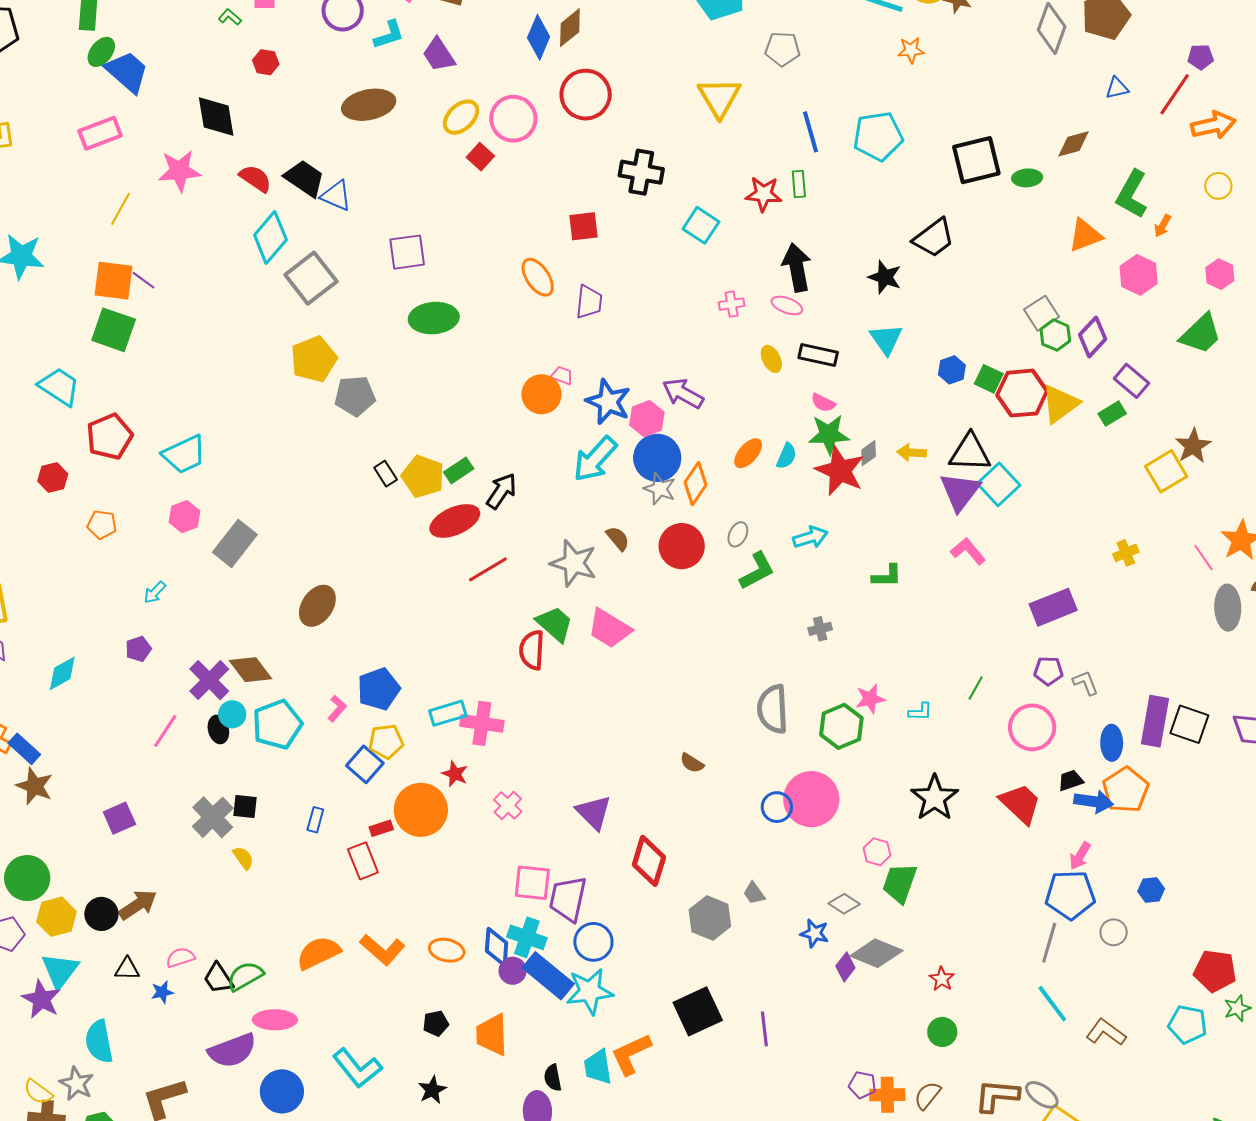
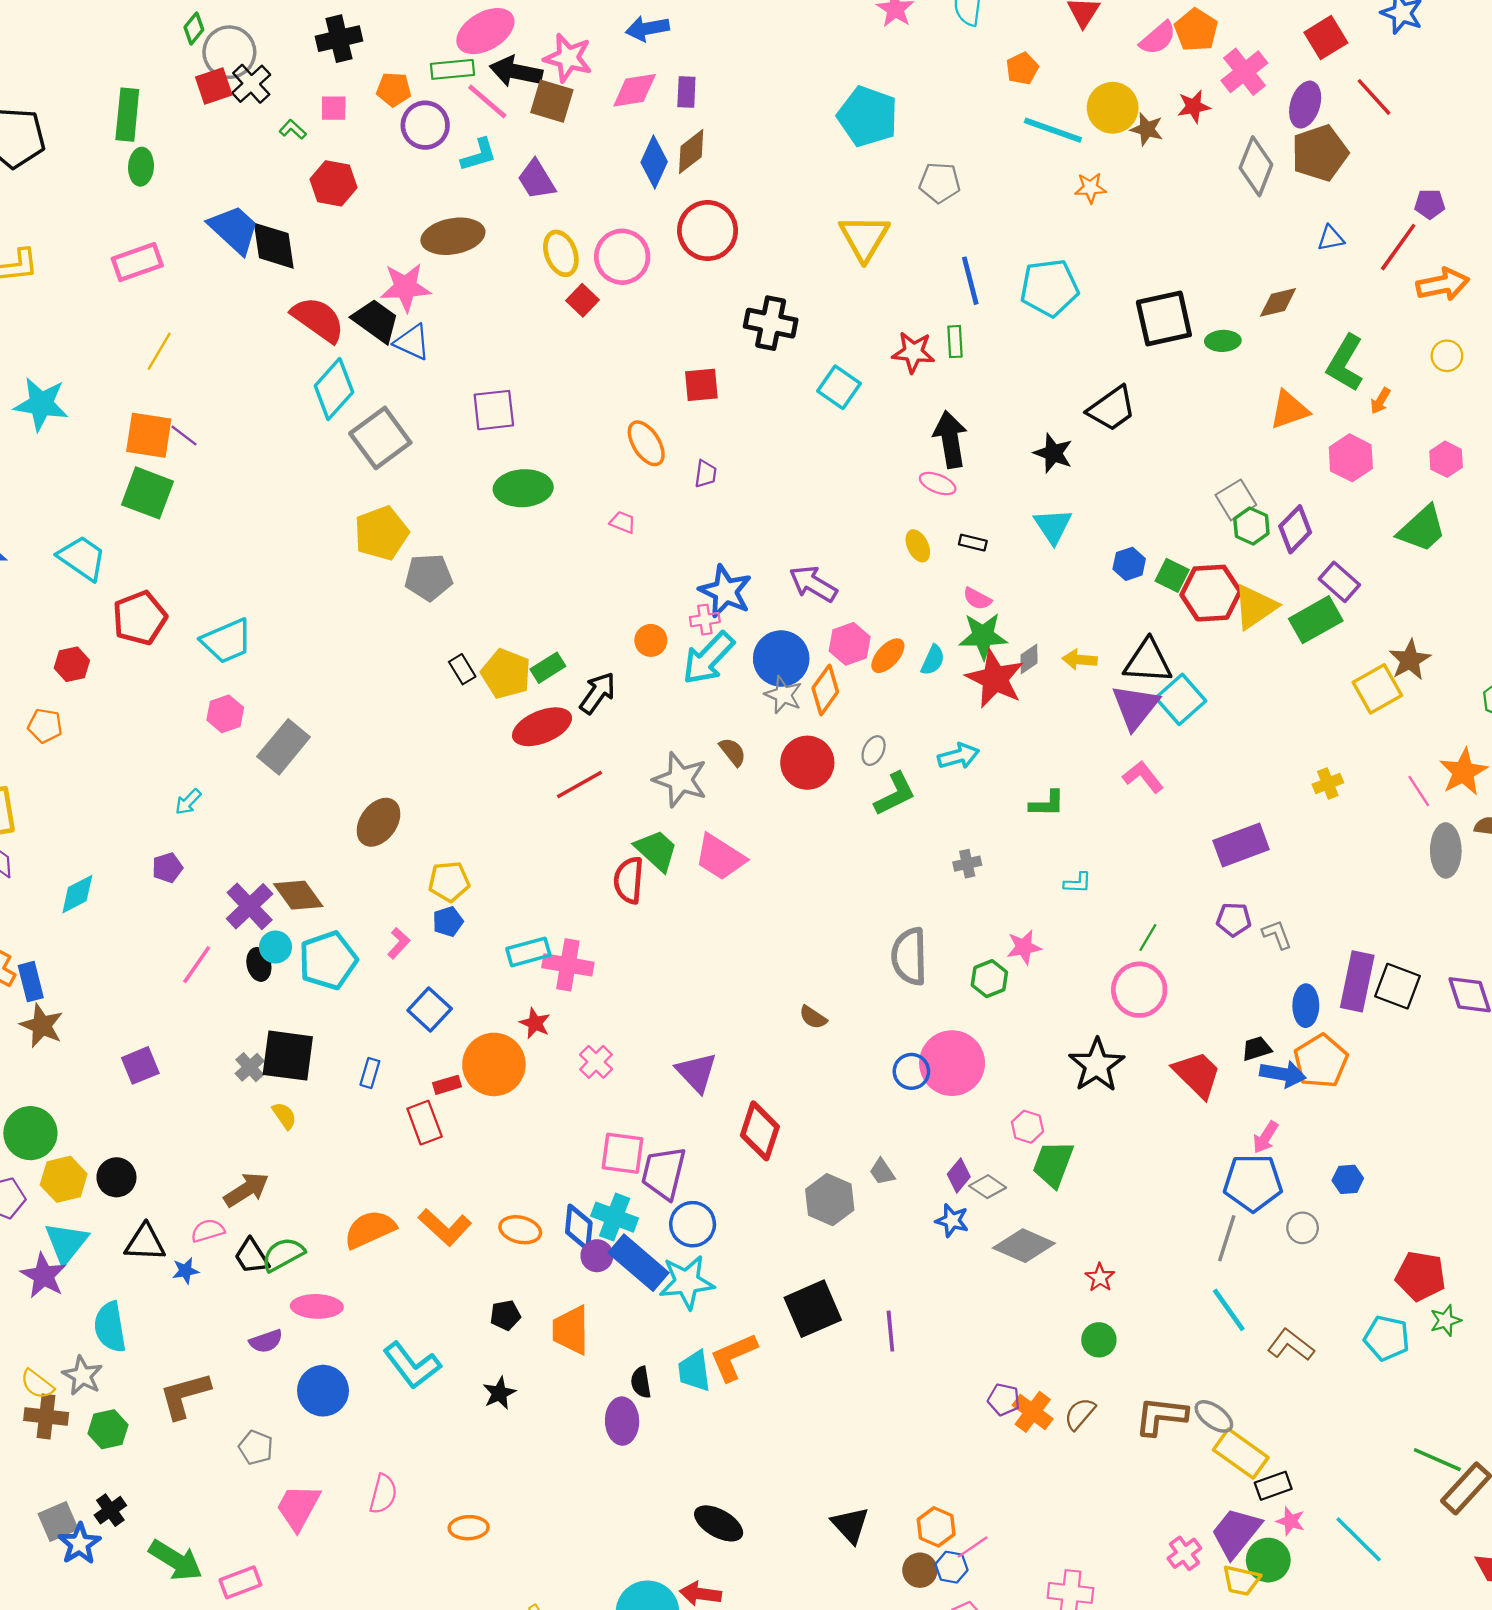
green ellipse: (101, 52) -> (141, 167), turned -36
red hexagon: (266, 62) -> (334, 183), size x1.5
blue trapezoid: (127, 72) -> (234, 229), moved
yellow ellipse: (461, 117) -> (561, 253), turned -69
pink star: (180, 171) -> (405, 287), moved
red semicircle: (255, 178) -> (318, 319), size x1.4
purple trapezoid: (589, 302) -> (706, 474), size x0.7
pink cross: (732, 304) -> (705, 620), moved
black rectangle: (818, 355) -> (973, 543), size x0.6
pink trapezoid: (562, 376) -> (623, 522), moved
orange circle: (541, 394) -> (651, 640), moved, size x0.7
green rectangle: (1112, 414) -> (1316, 620), size x1.6
pink hexagon: (647, 419) -> (850, 644), moved
orange pentagon: (102, 525) -> (45, 726), moved
blue pentagon: (379, 689) -> (448, 922), size x0.6
cyan L-shape: (920, 712) -> (1078, 883), moved
green hexagon: (841, 726) -> (989, 979), size x0.7
pink circle: (1032, 727) -> (1139, 990), moved
yellow pentagon: (386, 742) -> (449, 881), moved
blue rectangle: (24, 749) -> (31, 982), turned 32
black square: (245, 807) -> (288, 1056), size x1.8
gray cross: (213, 817) -> (250, 1067), size x0.6
brown arrow: (138, 905) -> (246, 1190), moved
purple diamond: (845, 967) -> (959, 1175), moved
black triangle: (127, 969) -> (145, 1243), size x1.4
purple semicircle: (232, 1050) -> (266, 1341), size x0.6
orange cross: (887, 1095) -> (1033, 1412), turned 36

